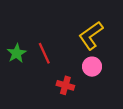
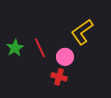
pink circle: (92, 67) -> (65, 57), moved

